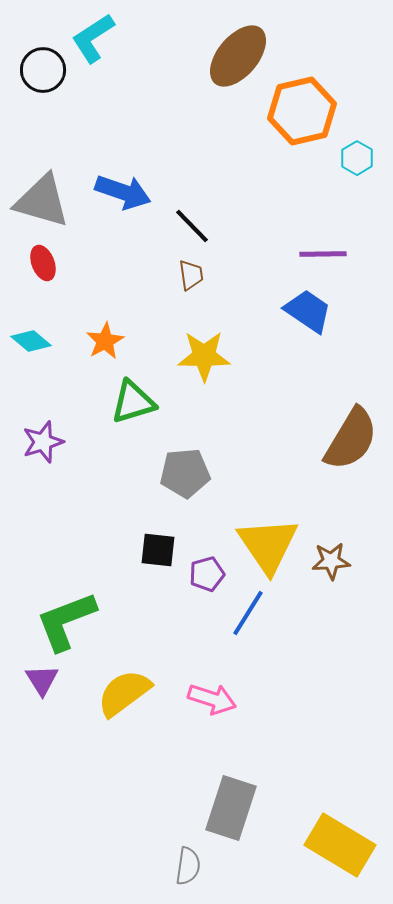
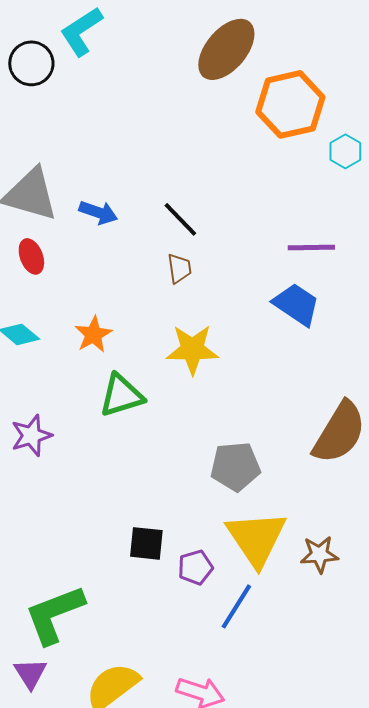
blue arrow: (123, 192) -> (98, 212), moved, size x0.7
gray pentagon: (185, 473) -> (235, 466), moved

